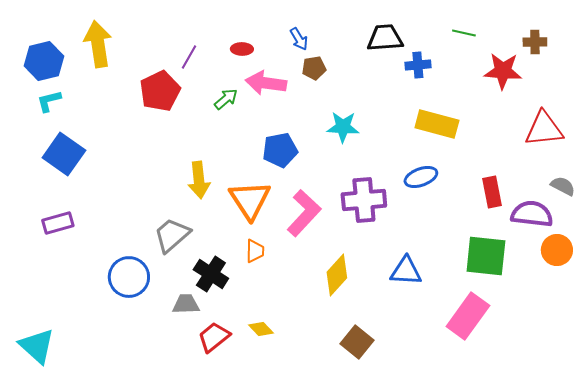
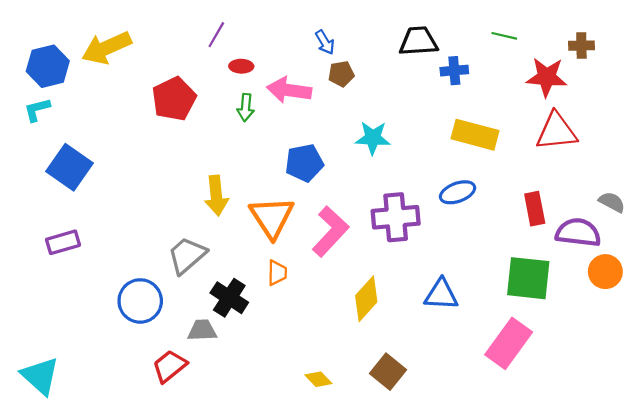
yellow arrow: (98, 44) -> (107, 48), turned -105
red ellipse: (242, 49) -> (241, 66), moved
purple line: (189, 57) -> (216, 35), moved
green arrow: (226, 99) -> (246, 108), turned 135
cyan L-shape: (49, 101) -> (37, 110), moved
red triangle: (544, 129) -> (556, 131), moved
yellow diamond: (261, 329) -> (318, 379), moved
red trapezoid: (214, 337) -> (170, 366), moved

